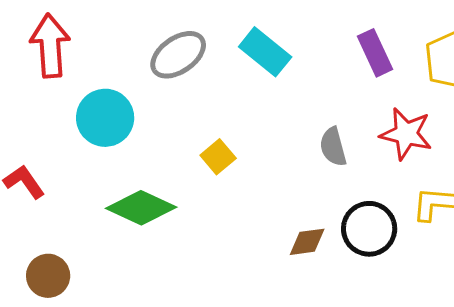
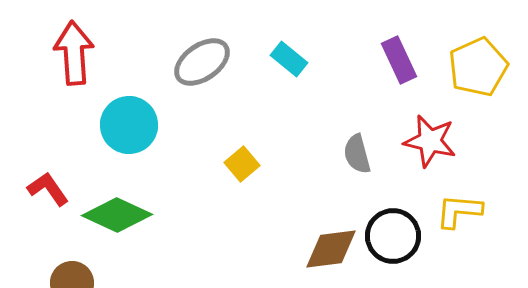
cyan rectangle: (265, 52) -> (289, 59), size x0.7
green diamond: (141, 208) -> (117, 215), moved
brown diamond: (307, 242) -> (331, 249), size x1.4

